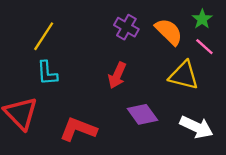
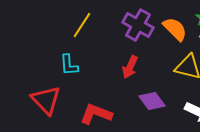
purple cross: (126, 27) -> (138, 25), size x1.4
yellow line: (44, 36) -> (82, 25), moved

